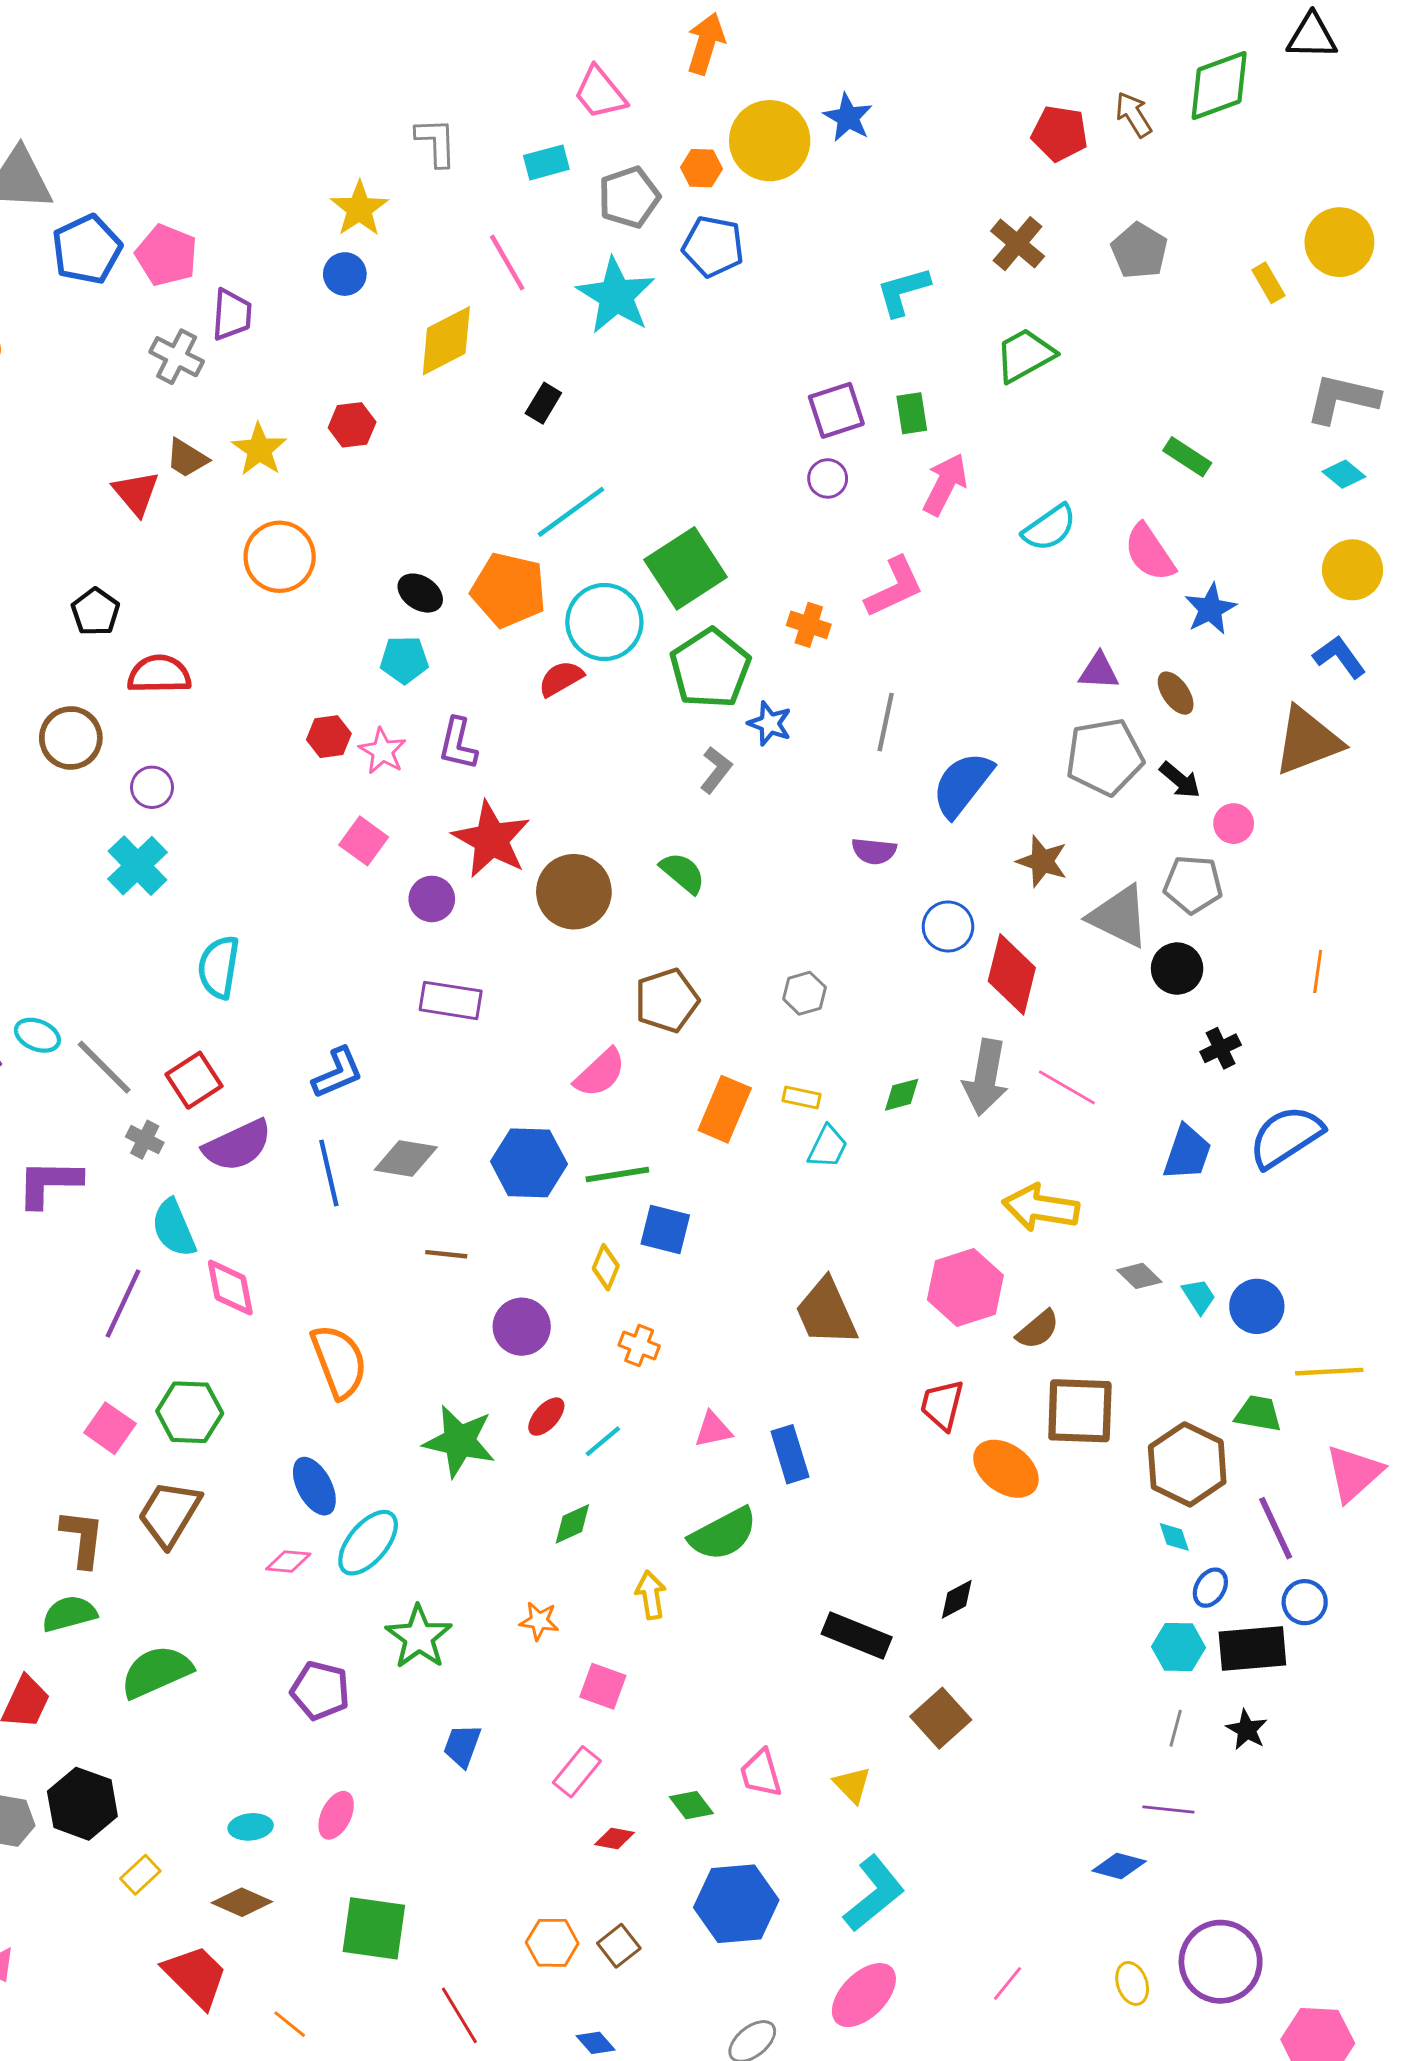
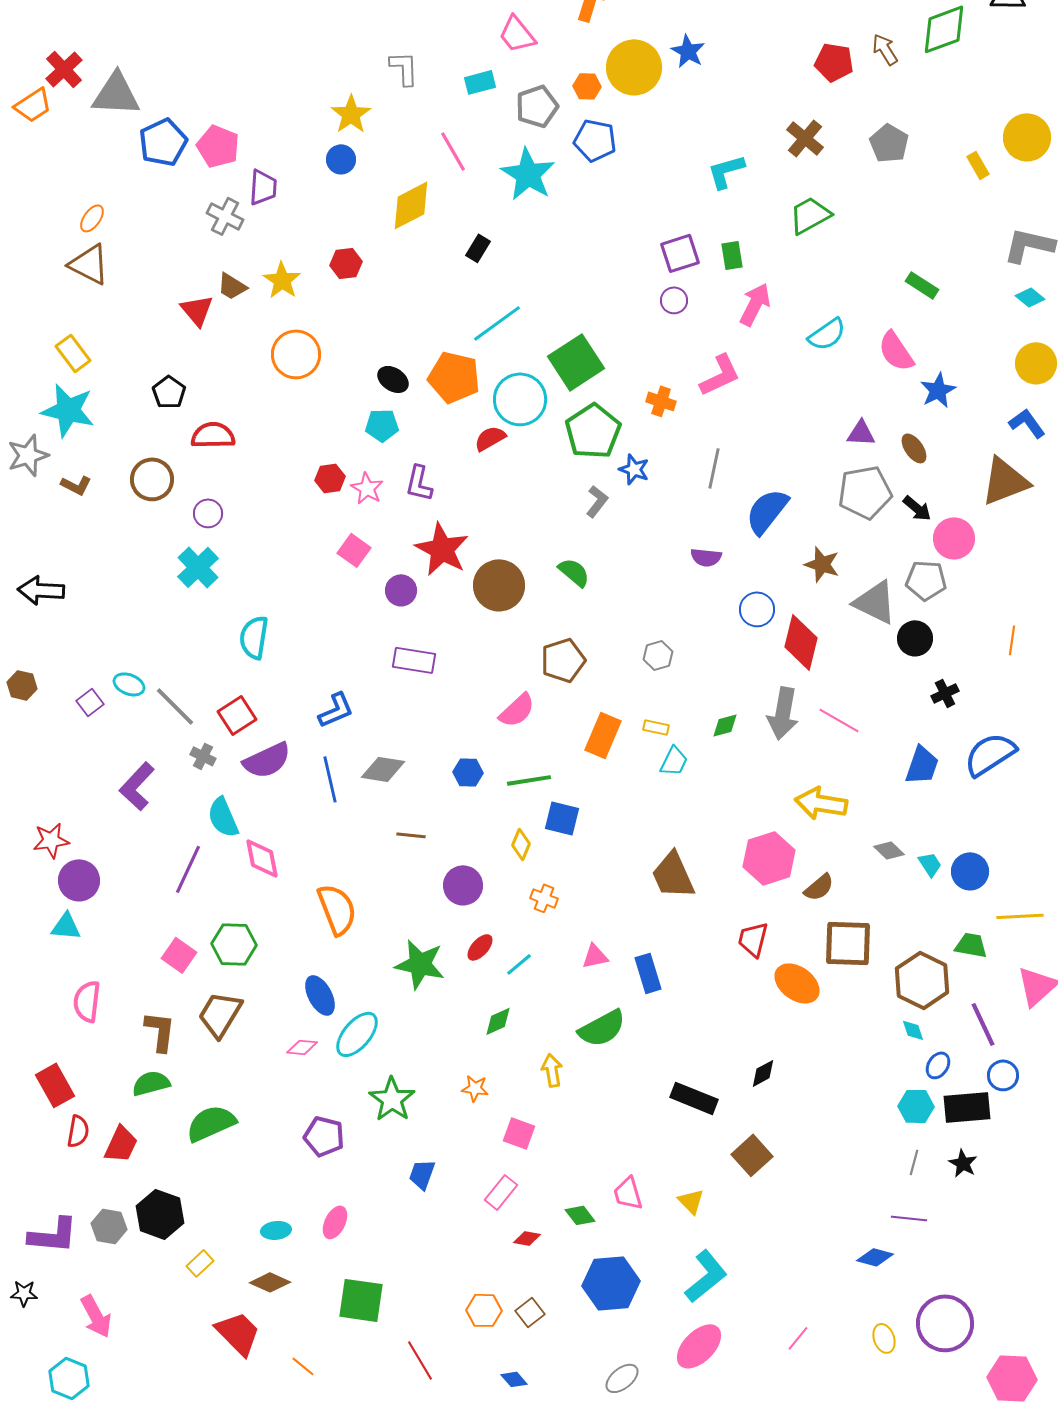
pink circle: (1234, 824) -> (954, 538), size x1.5
blue hexagon: (529, 1163) -> (468, 772), size x0.6
purple L-shape: (49, 1183) -> (137, 786), turned -48

